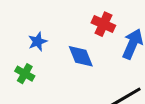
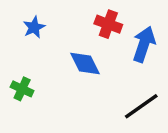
blue star: (38, 42) -> (34, 27), moved

